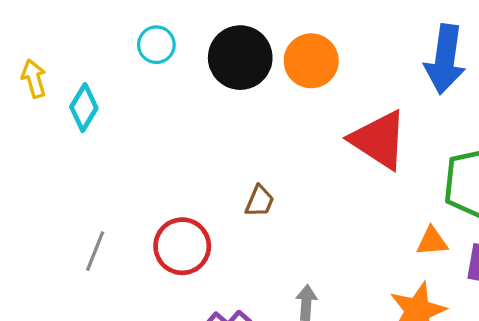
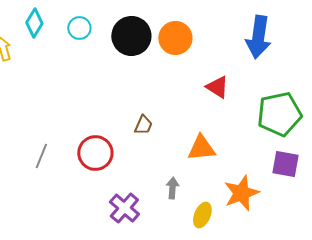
cyan diamond: (84, 108) -> (34, 23), moved
red triangle: (379, 140) -> (217, 87), size x0.6
orange triangle: (432, 241) -> (201, 148), moved, size x1.4

